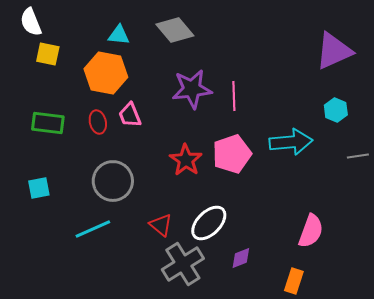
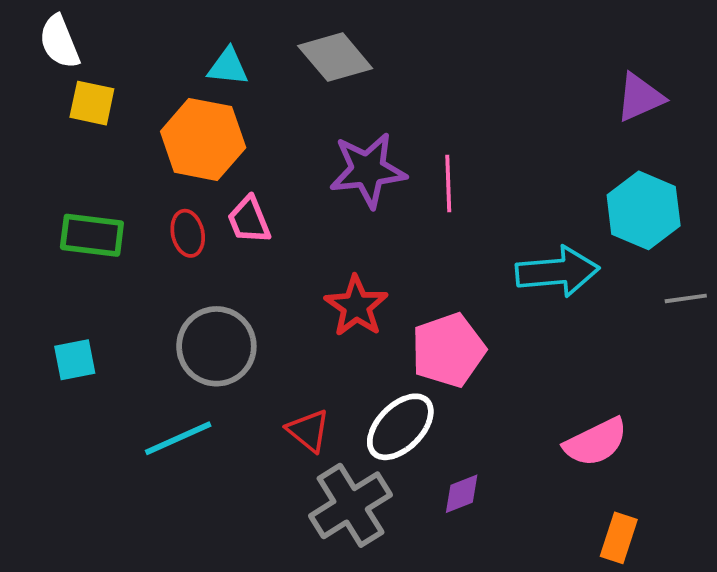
purple triangle: (334, 51) -> (640, 97), size x0.7
cyan hexagon: (336, 110) -> (644, 210), size x1.6
pink pentagon: (232, 154) -> (448, 350), moved
pink semicircle: (311, 231) -> (596, 442), turned 44
orange rectangle: (294, 281) -> (619, 538), moved

